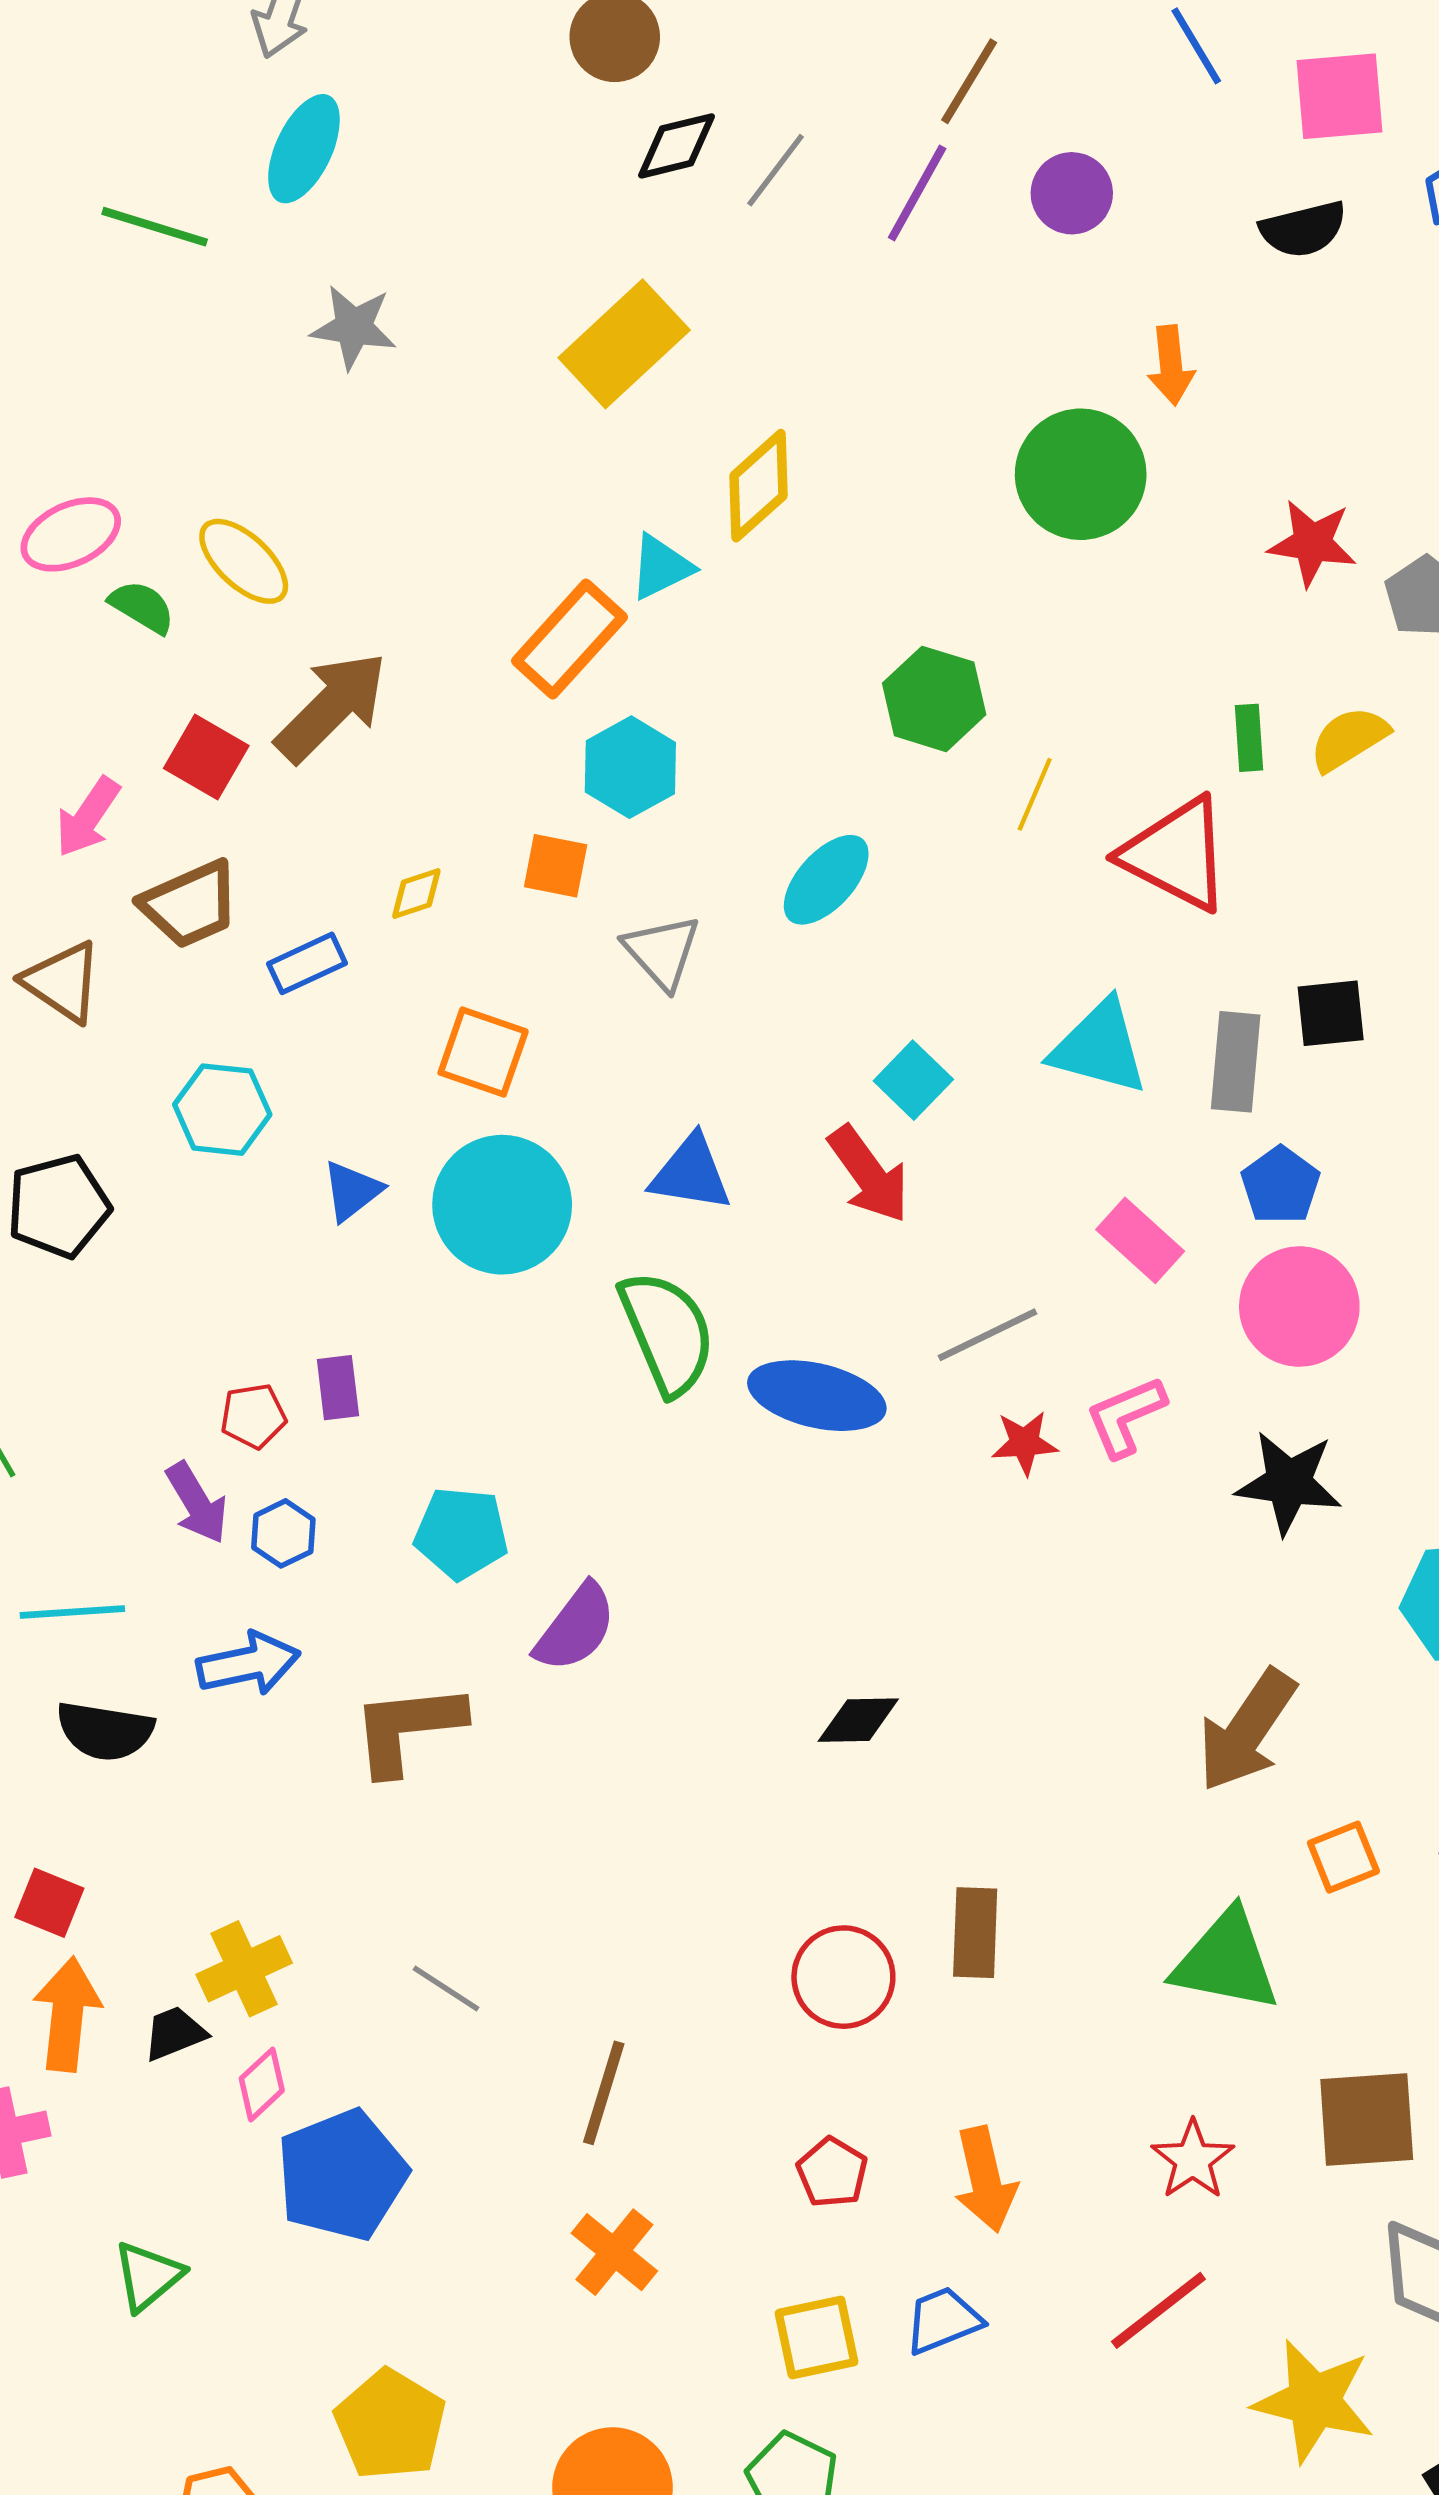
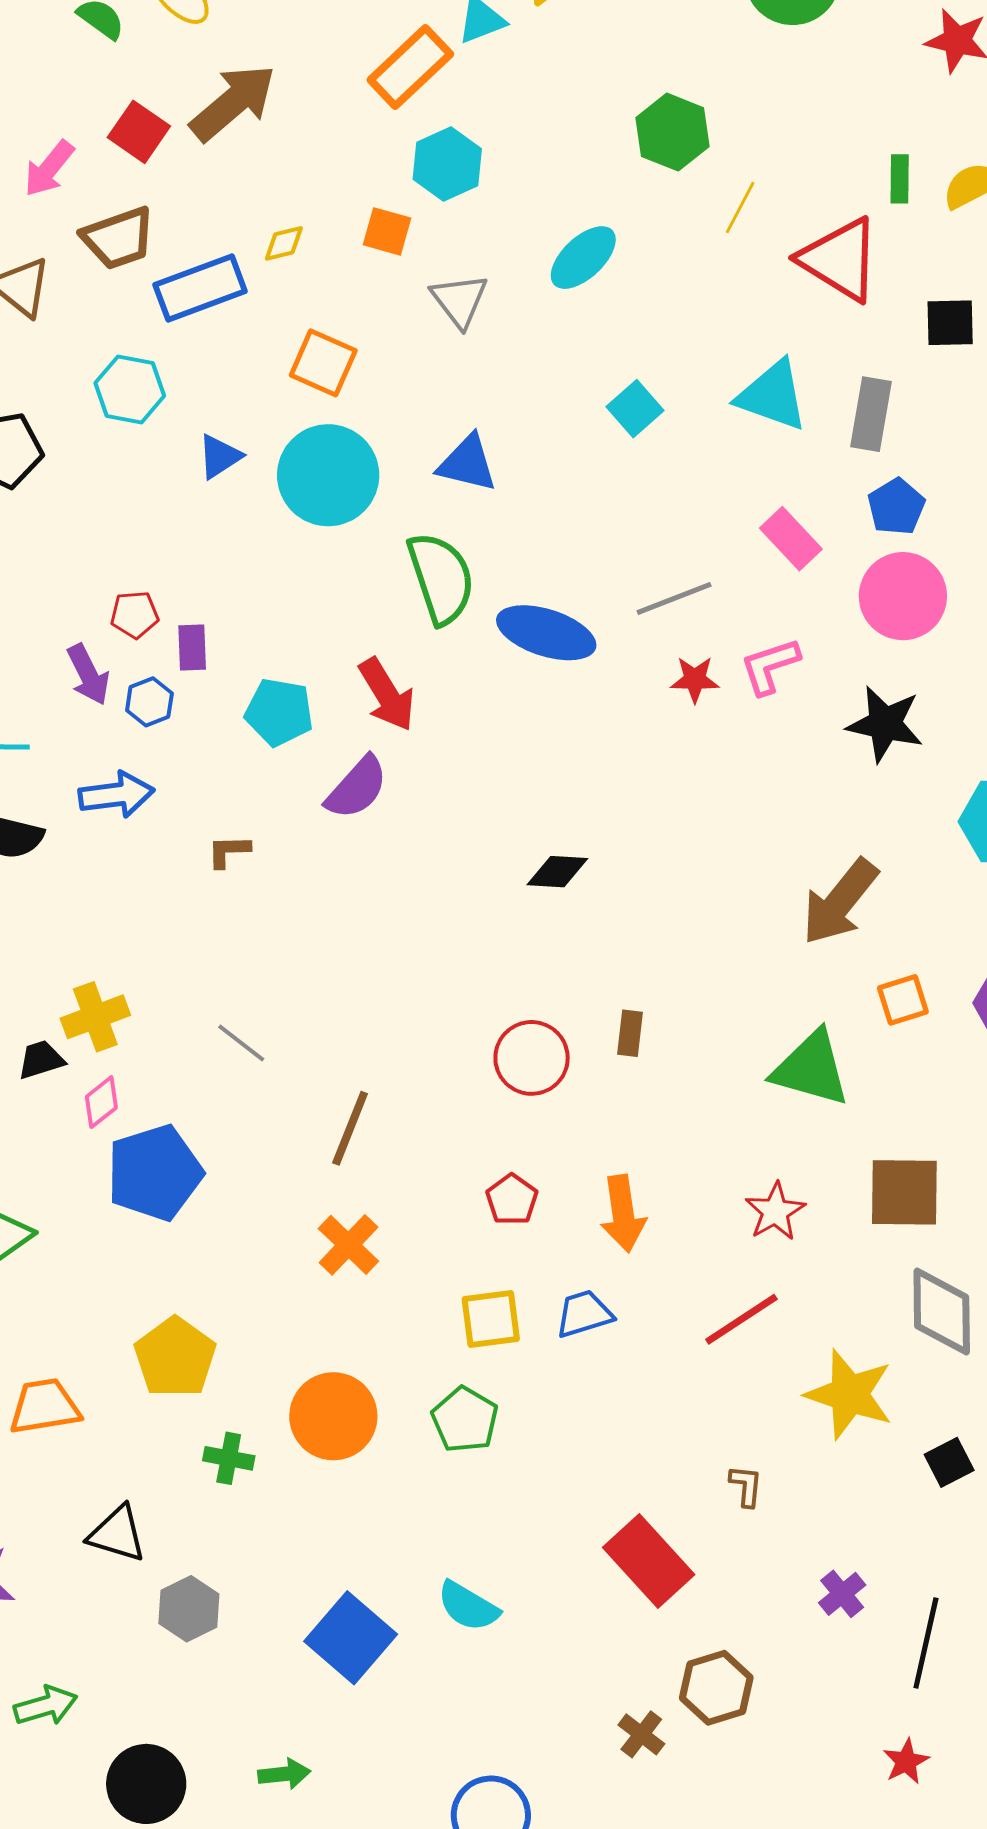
blue rectangle: (307, 963) -> (200, 288), size x1.6
black square: (1331, 1013) -> (950, 323), moved
red arrow: (869, 1174) -> (387, 695), moved
purple rectangle: (338, 1388) -> (192, 648), moved
brown L-shape: (408, 1728) -> (229, 851), size x0.5
brown rectangle: (975, 1933) -> (630, 1033), size x0.7

